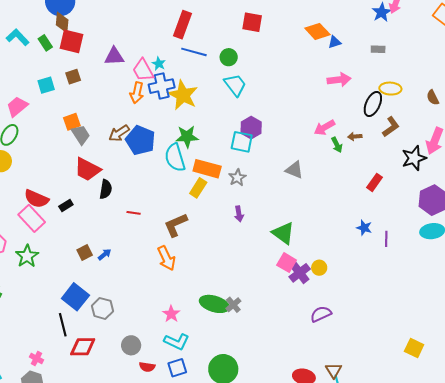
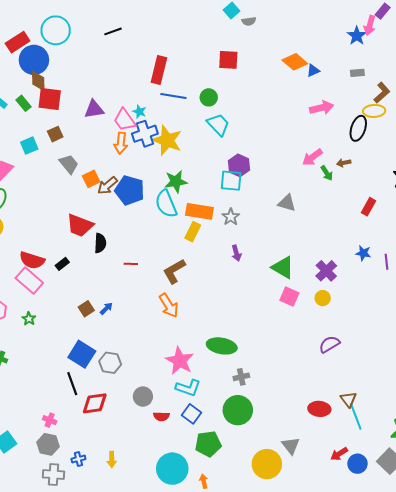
orange square: (72, 122) -> (91, 179), moved
brown L-shape: (391, 127) -> (382, 93), moved
gray trapezoid: (81, 135) -> (69, 164), moved
green star: (27, 256) -> (29, 319), size x0.6
purple cross: (300, 273) -> (326, 271), moved
gray cross: (233, 305) -> (241, 377), moved, turned 35
pink star: (171, 314) -> (180, 361), size x1.6
blue square: (177, 368) -> (192, 414), turned -30

